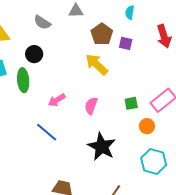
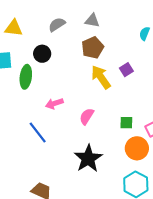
gray semicircle: (42, 22) -> (57, 25), turned 102
brown pentagon: (102, 34) -> (93, 48), moved
purple square: (126, 43) -> (126, 70), moved, turned 32
orange circle: (147, 126) -> (137, 148), size x1.5

